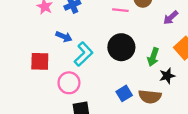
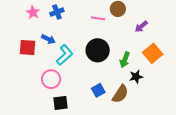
red square: (40, 61) -> (28, 48), moved
brown semicircle: (150, 97) -> (120, 94), turned -66

